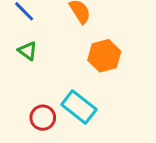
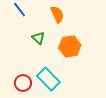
green triangle: (28, 51) -> (38, 38), moved

